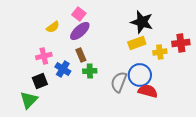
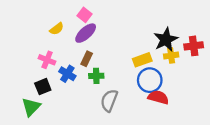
black star: (142, 22) -> (166, 40), moved, turned 30
yellow rectangle: (137, 43) -> (142, 60), moved
brown rectangle: (81, 55) -> (87, 59), turned 48
pink cross: (44, 56) -> (47, 60), turned 35
gray semicircle: (119, 82) -> (109, 100), moved

